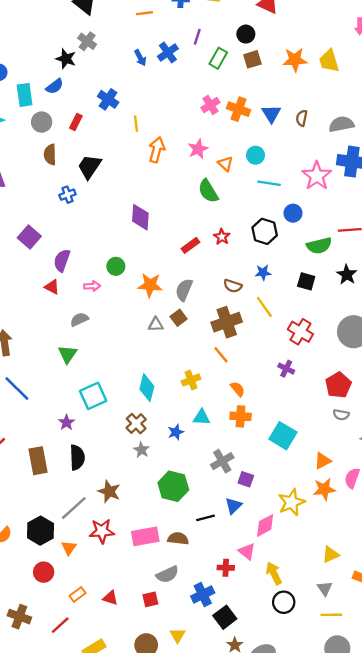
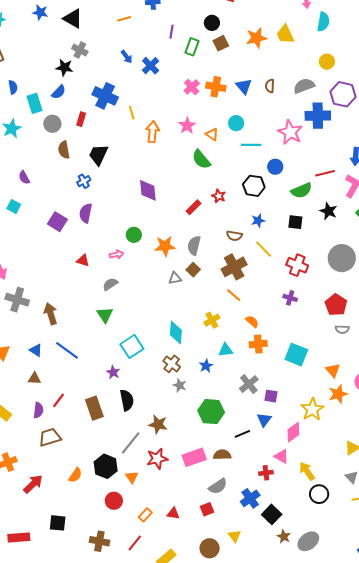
blue cross: (168, 53) -> (151, 66), moved
blue cross: (108, 99) -> (105, 96), size x1.4
purple semicircle: (62, 260) -> (86, 213), moved
orange triangle: (323, 461) -> (333, 370), turned -35

